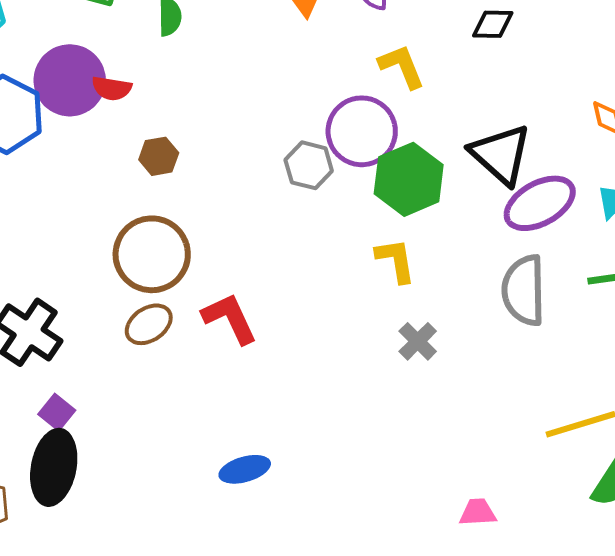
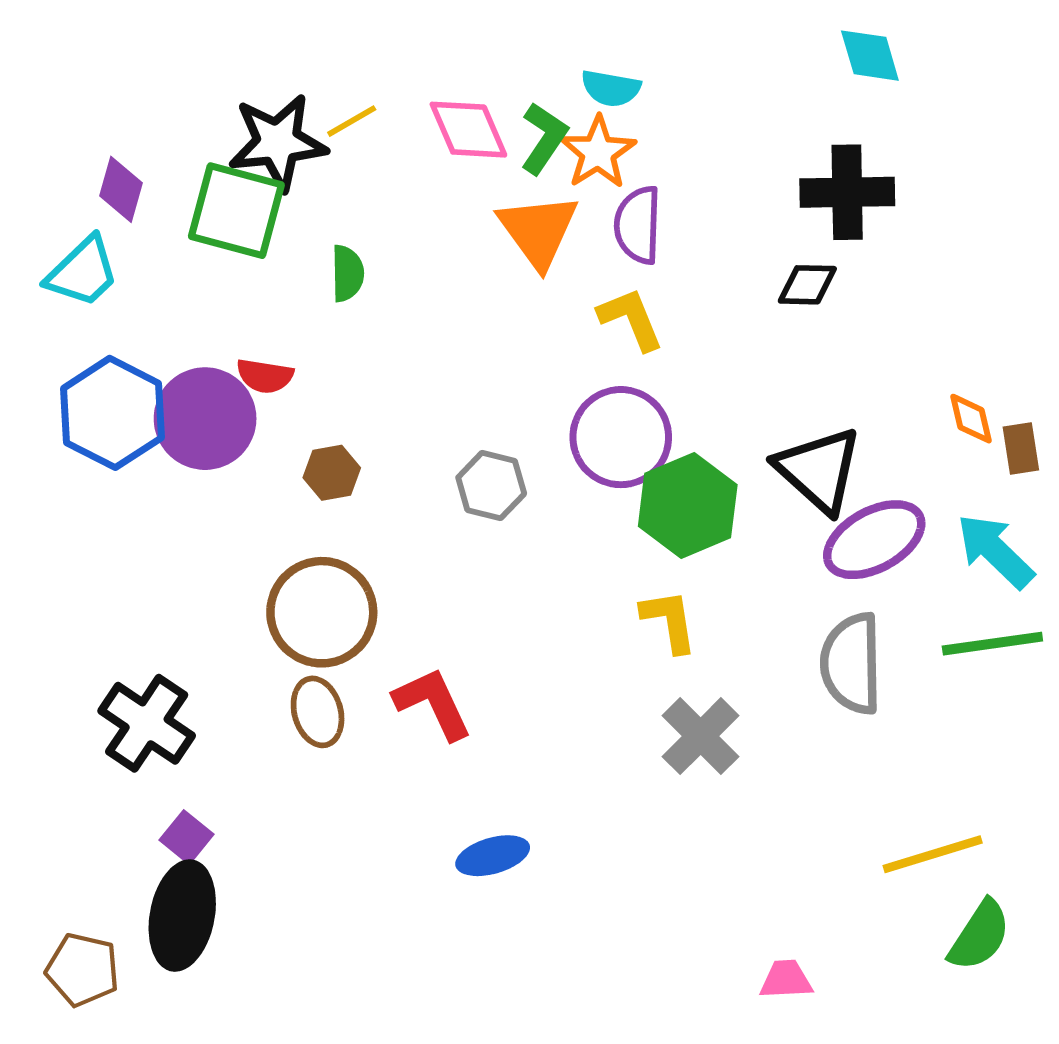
yellow L-shape: (402, 66) -> (631, 319), moved
purple circle: (70, 80) -> (205, 419), moved
gray hexagon: (309, 165) -> (491, 486), moved
brown ellipse: (149, 324) -> (318, 712), turned -72
gray cross: (418, 341) -> (701, 736), size x1.4
blue ellipse: (245, 469) -> (493, 856), moved

